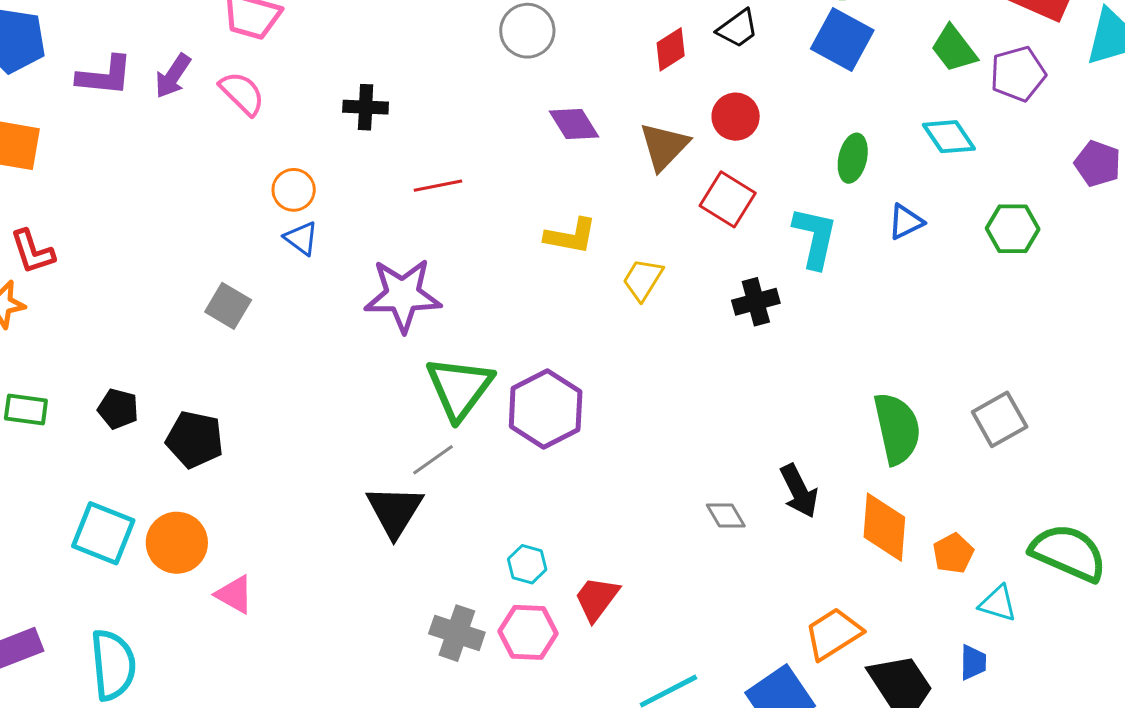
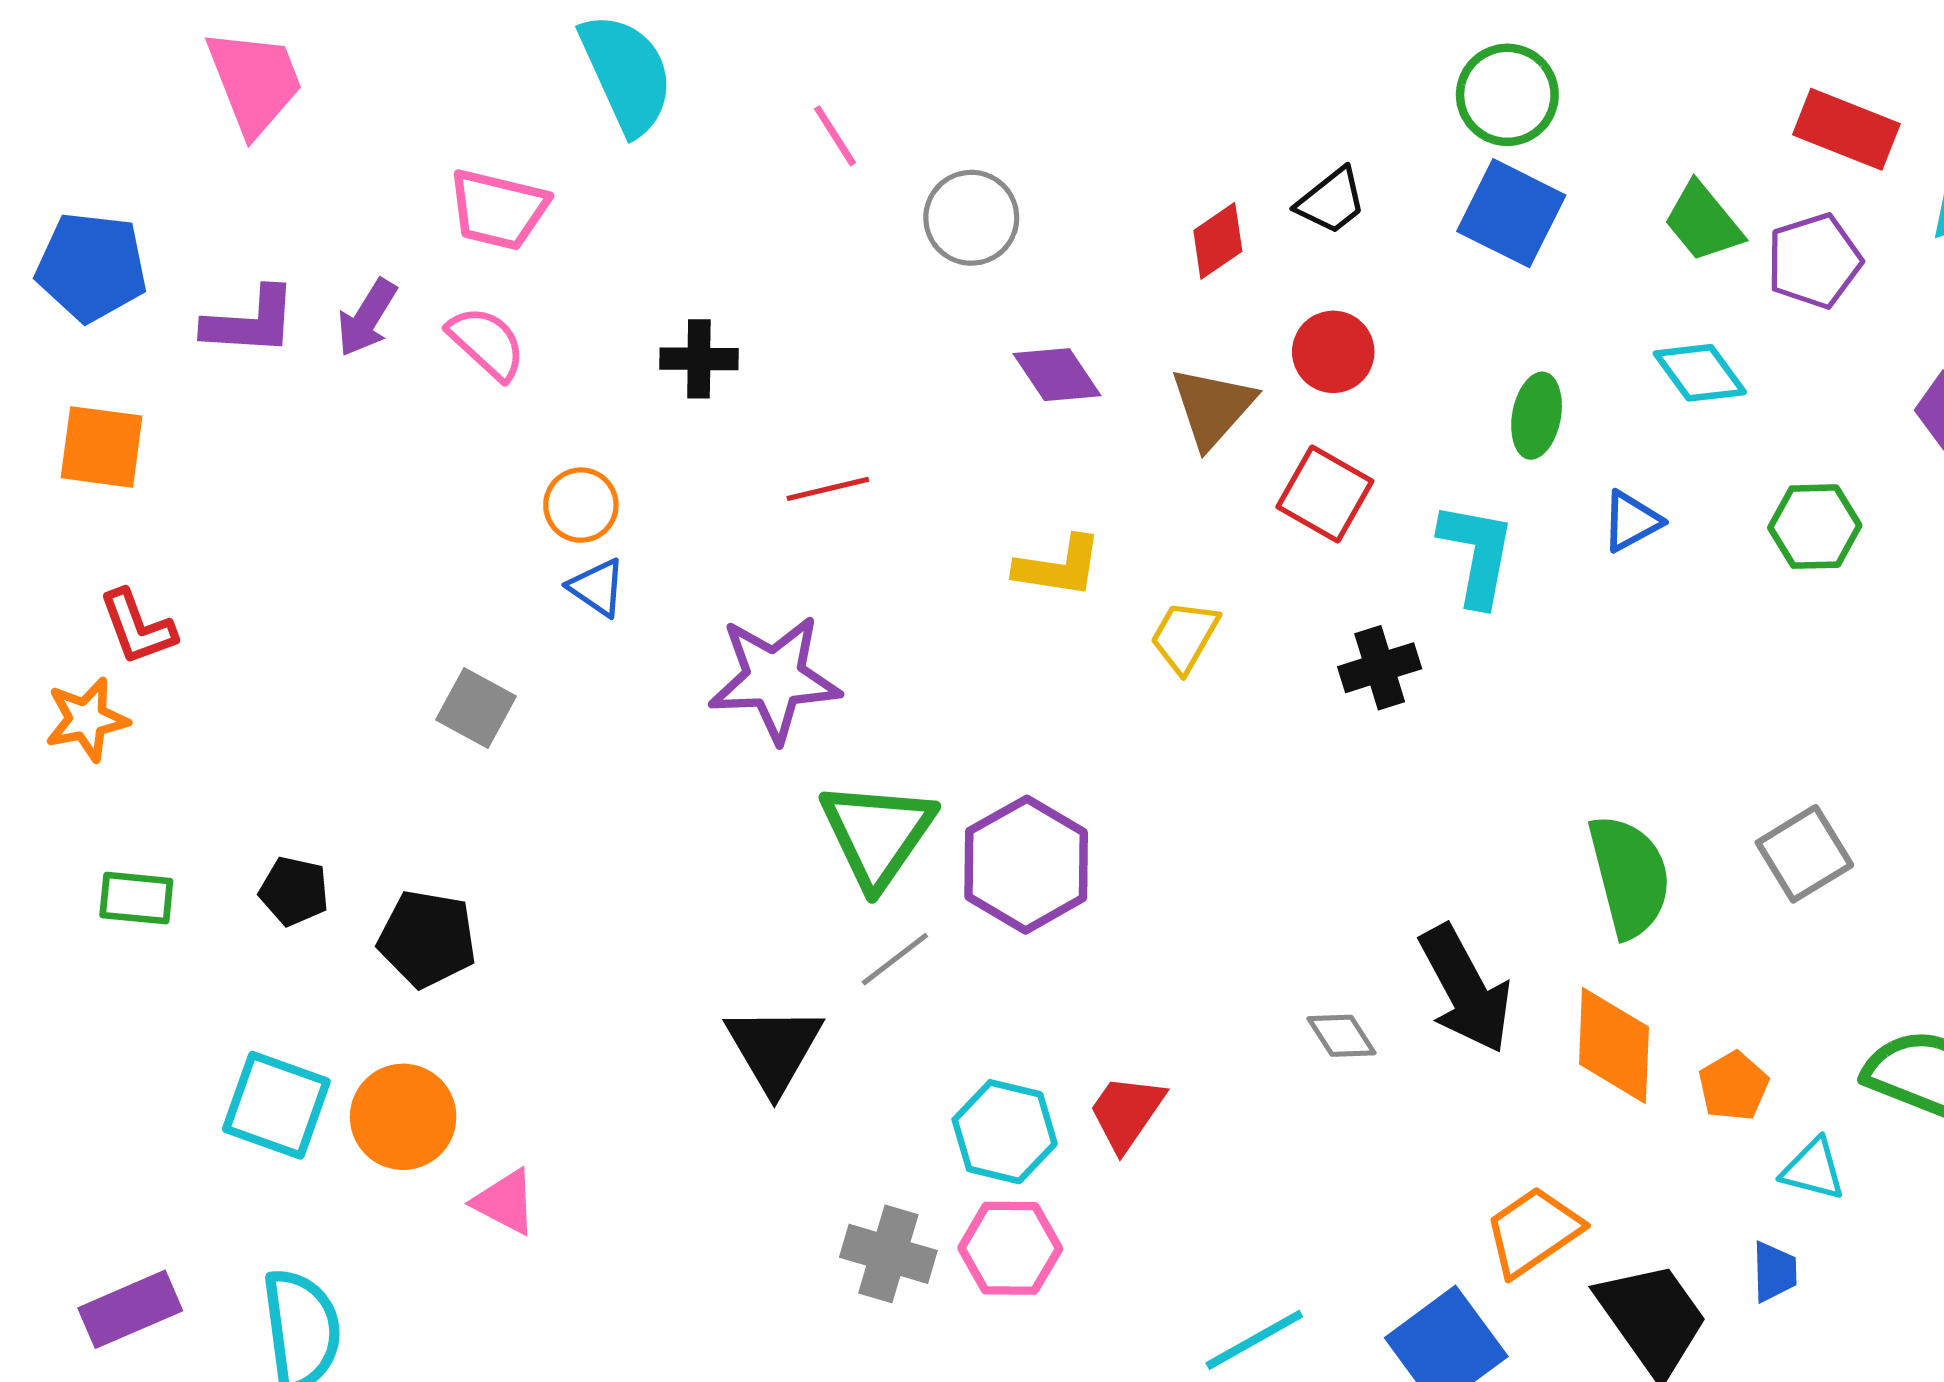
gray line: (433, 460) -> (895, 959), moved
black arrow: (799, 491) -> (1465, 989), size x1.4
cyan hexagon: (527, 564) -> (1005, 1132), size x1.5
red trapezoid: (597, 599) -> (1126, 1112), moved

